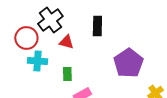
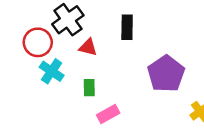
cyan cross: (37, 61) -> (52, 71), turned 30

